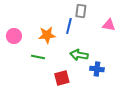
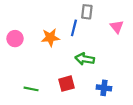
pink triangle: (109, 25) -> (117, 27), turned 40
green line: (38, 57) -> (31, 89), moved
blue cross: (97, 69) -> (104, 88), moved

